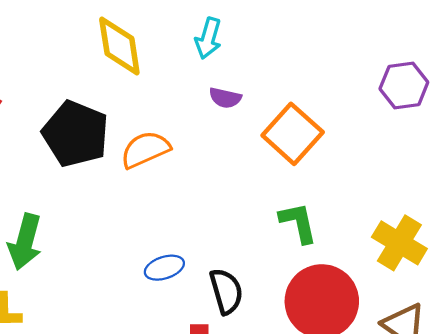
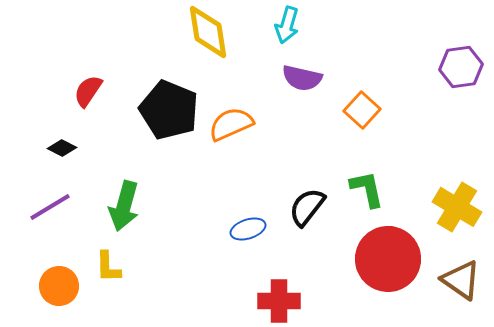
purple semicircle: (225, 98) -> (302, 78), size x1.4
orange square: (293, 134) -> (362, 110), size x0.7
black semicircle: (226, 291) -> (307, 207), moved, turned -126

